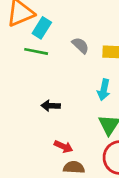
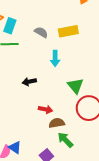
cyan arrow: (104, 90) -> (55, 58), moved

